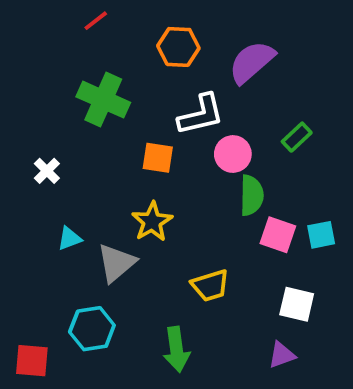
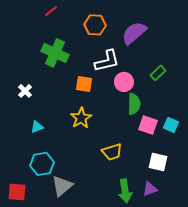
cyan square: (321, 235) -> (171, 125), turned 35
gray triangle: (116, 263) -> (62, 186), moved
cyan hexagon: (92, 329) -> (42, 164), moved
green arrow: (176, 349) -> (125, 191), moved

